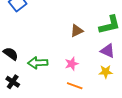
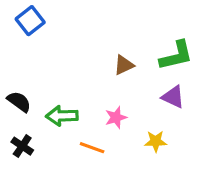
yellow star: (106, 72) -> (156, 141), moved
orange line: (75, 86) -> (92, 148), moved

